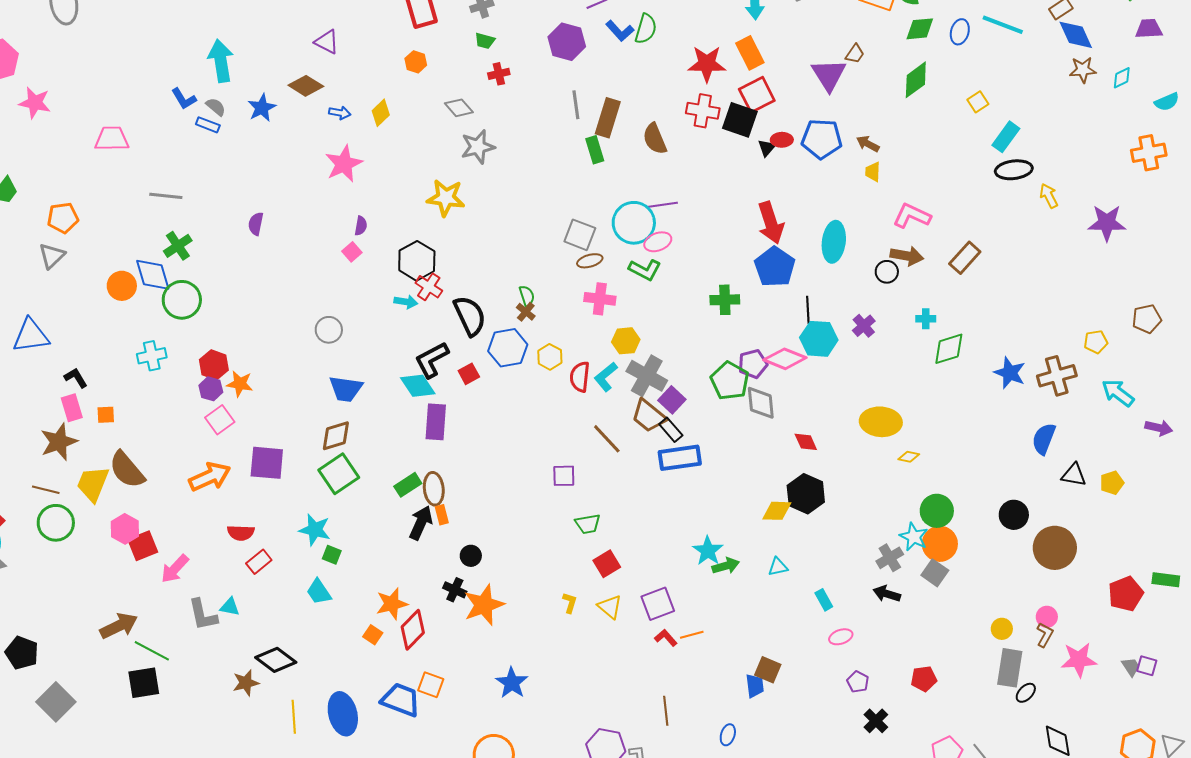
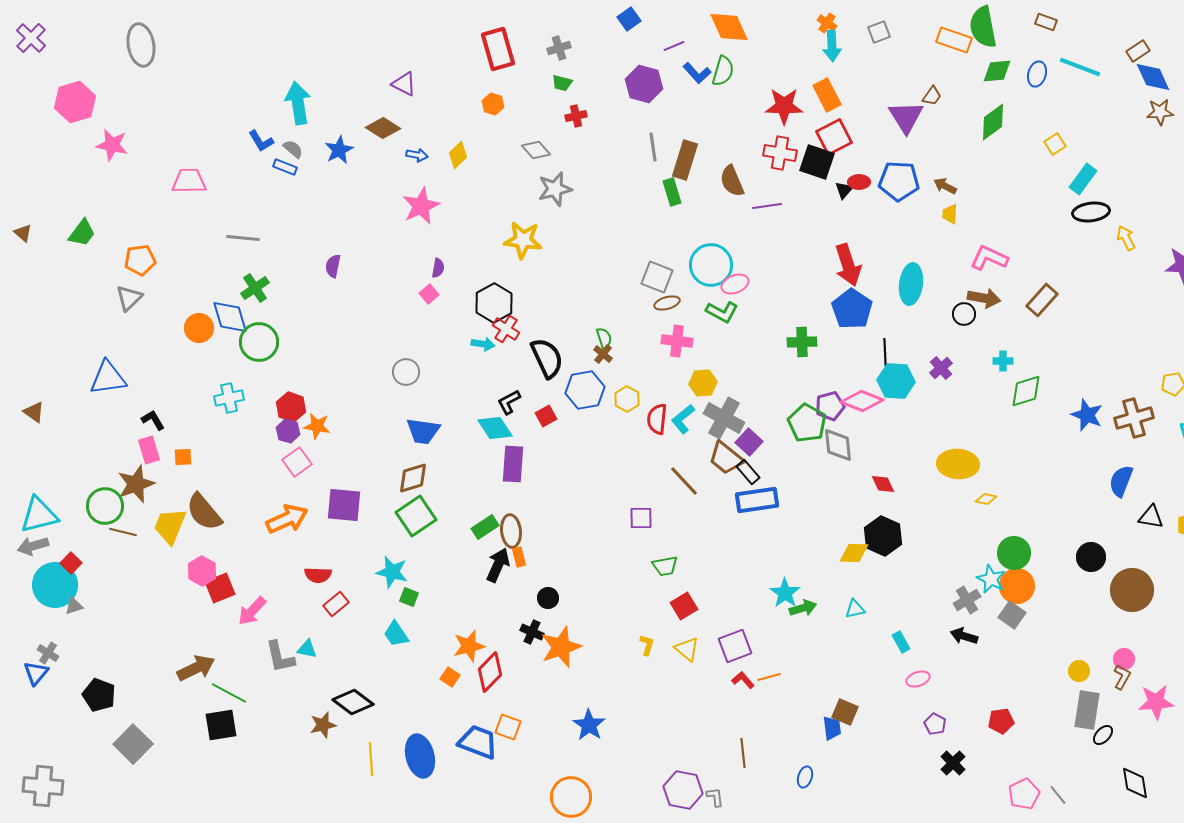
purple line: (663, 205) -> (767, 206), moved
black L-shape: (432, 360) -> (509, 402), size x0.7
green circle: (56, 523) -> (105, 506), moved

